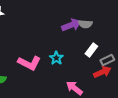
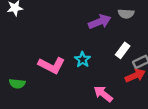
gray semicircle: (85, 24) -> (126, 14), moved

